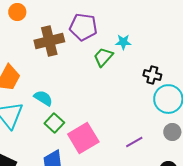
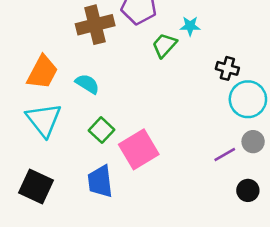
cyan semicircle: (43, 98) -> (87, 84), moved
purple line: (134, 142) -> (225, 154), moved

